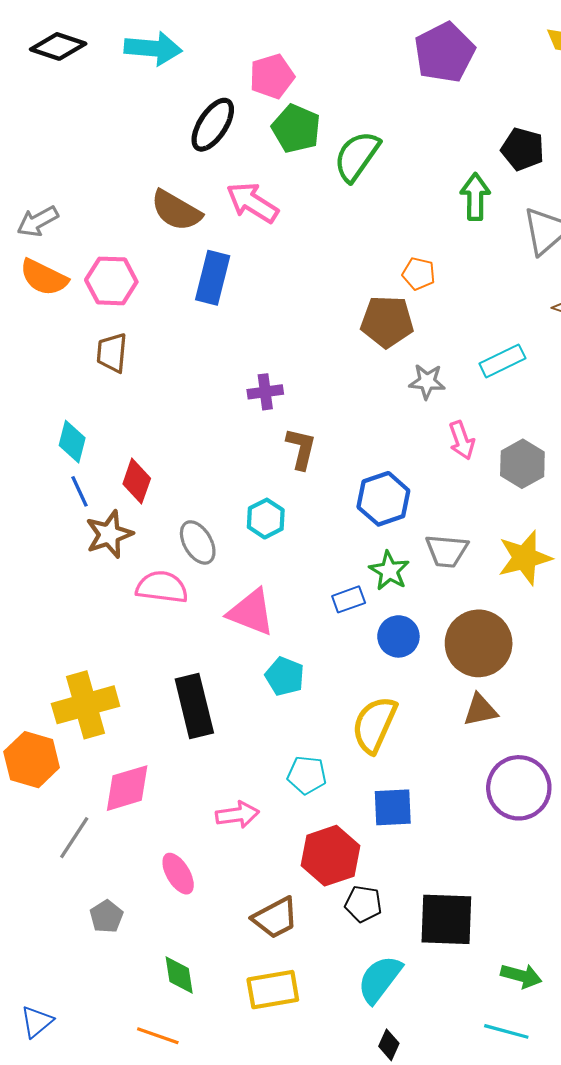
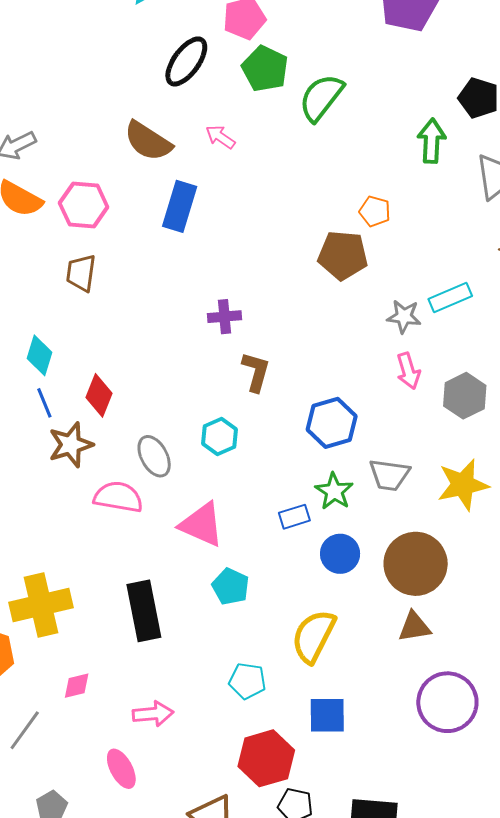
pink arrow: (252, 203) -> (220, 137), size x0.6
gray star: (427, 382) -> (404, 316), moved
pink diamond: (127, 788) -> (77, 686), size x0.6
pink arrow: (237, 815) -> (153, 714), moved

